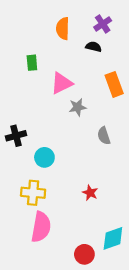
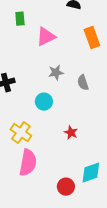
gray star: (78, 107) -> (56, 73), moved
cyan circle: (44, 157) -> (44, 102), moved
yellow cross: (33, 193) -> (21, 133), turned 30

